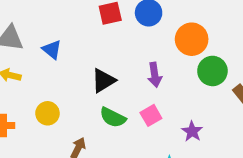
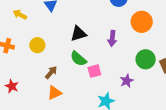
green circle: (212, 71) -> (146, 59), moved
pink square: (151, 115) -> (94, 71), moved

